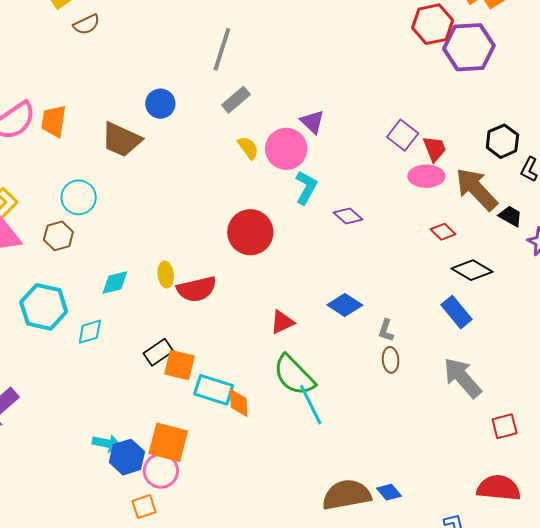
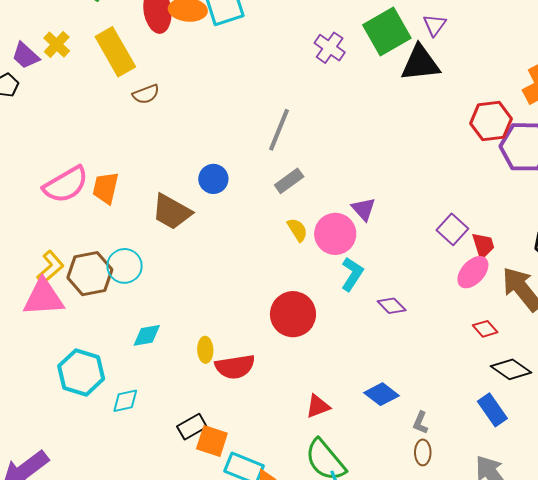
pink ellipse: (426, 176) -> (473, 272), turned -52
brown hexagon: (58, 236) -> (90, 274), moved, size x1.5
cyan diamond: (115, 283) -> (147, 335), moved

